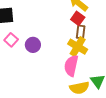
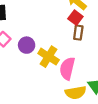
yellow cross: (78, 47) -> (49, 57), moved

